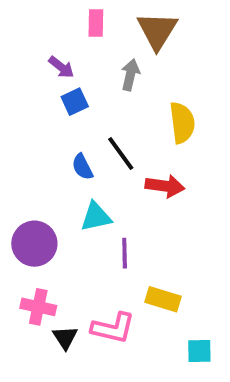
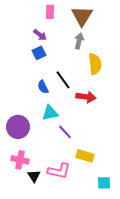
purple arrow: (61, 67) -> (40, 35), moved
gray arrow: (130, 75) -> (79, 41), moved
purple line: (125, 253) -> (65, 132), turned -42

